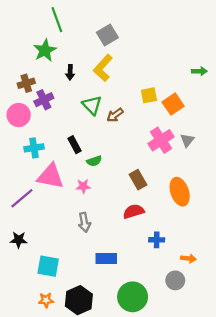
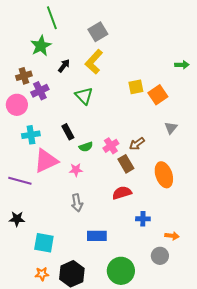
black arrow: (70, 72) -> (64, 66), turned -144
brown arrow: (115, 115) -> (137, 144), moved
pink cross: (161, 140) -> (111, 146), moved, size x0.7
pink triangle: (50, 176) -> (46, 161), turned -36
purple line: (22, 198) -> (20, 181), turned 55

